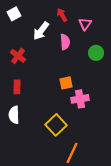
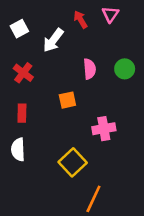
white square: (14, 14) -> (19, 29), moved
pink triangle: (85, 24) -> (110, 14), moved
pink semicircle: (65, 42) -> (90, 69), moved
orange square: (66, 83) -> (67, 100), moved

